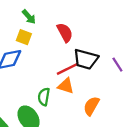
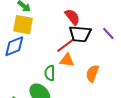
red semicircle: (65, 33) -> (72, 17), moved
yellow square: (24, 37) -> (23, 25), size x1.5

